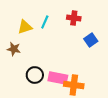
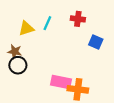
blue square: (91, 40) -> (96, 42), turned -32
black circle: (35, 75) -> (18, 65), moved

